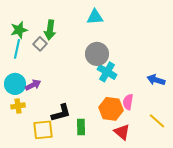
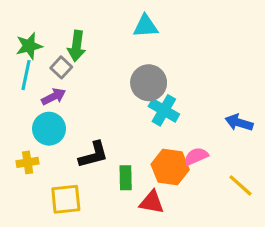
cyan circle: (15, 84) -> (49, 129), moved
purple arrow: (33, 85) -> (54, 97), moved
pink semicircle: (128, 102) -> (196, 156), turned 56
black L-shape: (61, 113) -> (93, 155), moved
green rectangle: (81, 127) -> (126, 178), moved
red triangle: (122, 132) -> (152, 202), moved, turned -30

